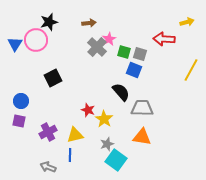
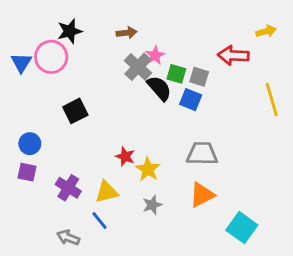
yellow line: (191, 70) -> (272, 100), turned -45
black semicircle: (121, 92) -> (159, 88), moved
purple cross: (48, 132) -> (68, 188), turned -30
orange triangle: (142, 137) -> (202, 195), turned -36
blue line: (70, 155) -> (100, 220), turned -40
cyan square: (116, 160) -> (242, 228), moved

